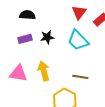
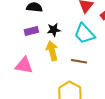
yellow arrow: (44, 71) -> (52, 51), moved
brown line: (80, 77) -> (79, 61), moved

